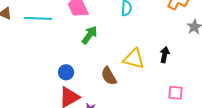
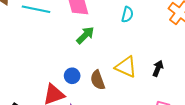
blue circle: (66, 72) -> (72, 76), moved

